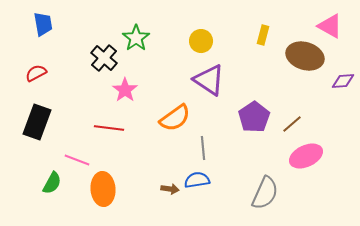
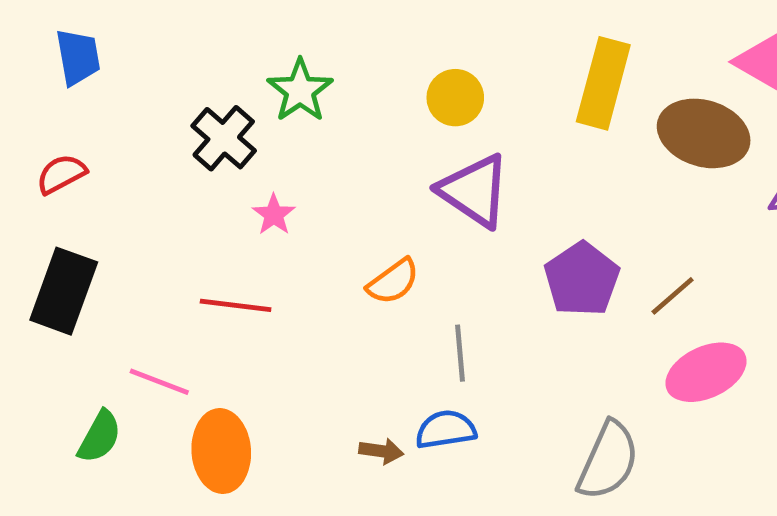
yellow rectangle: (263, 35) -> (603, 83), size x1.8
pink star: (125, 90) -> (274, 215), size x0.7
orange semicircle: (175, 118) -> (393, 281), size x0.7

